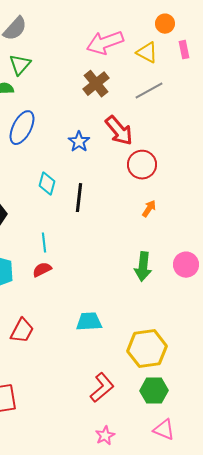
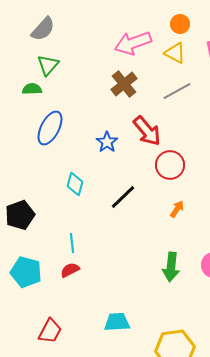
orange circle: (165, 24) -> (180, 24), moved
black line: (79, 198) -> (123, 197), moved, turned 40

